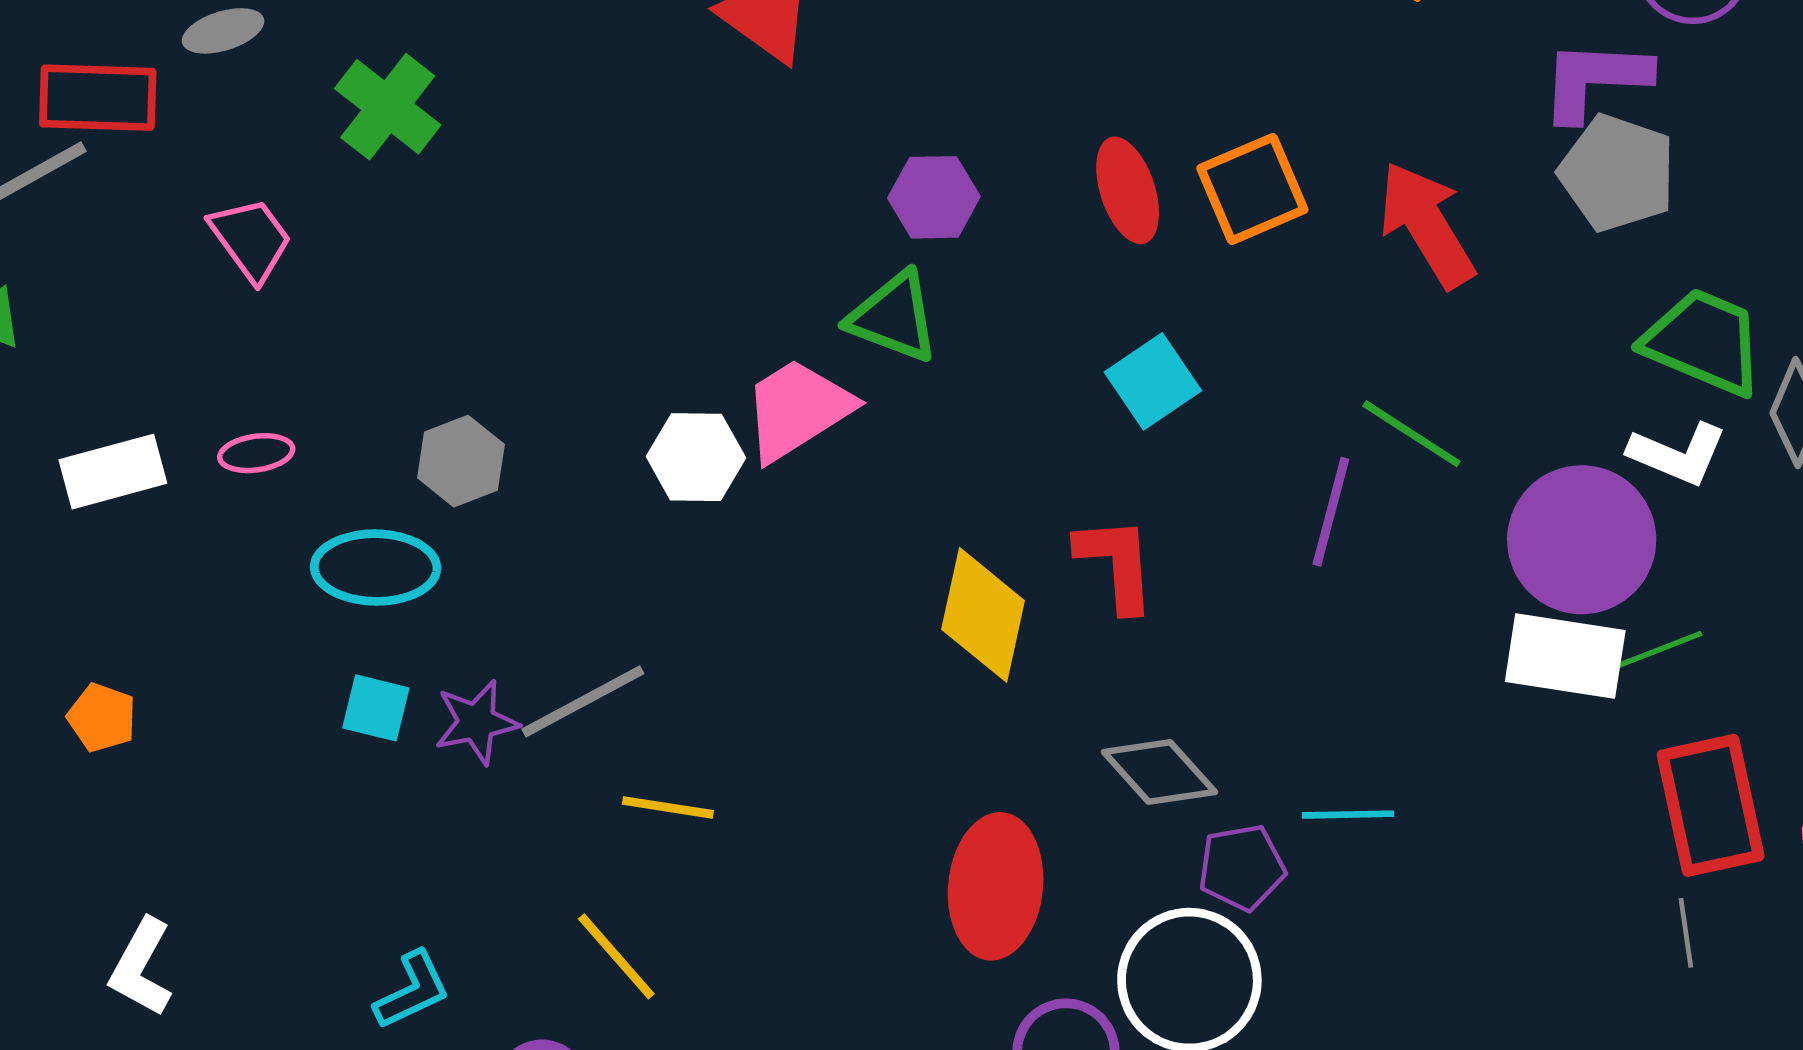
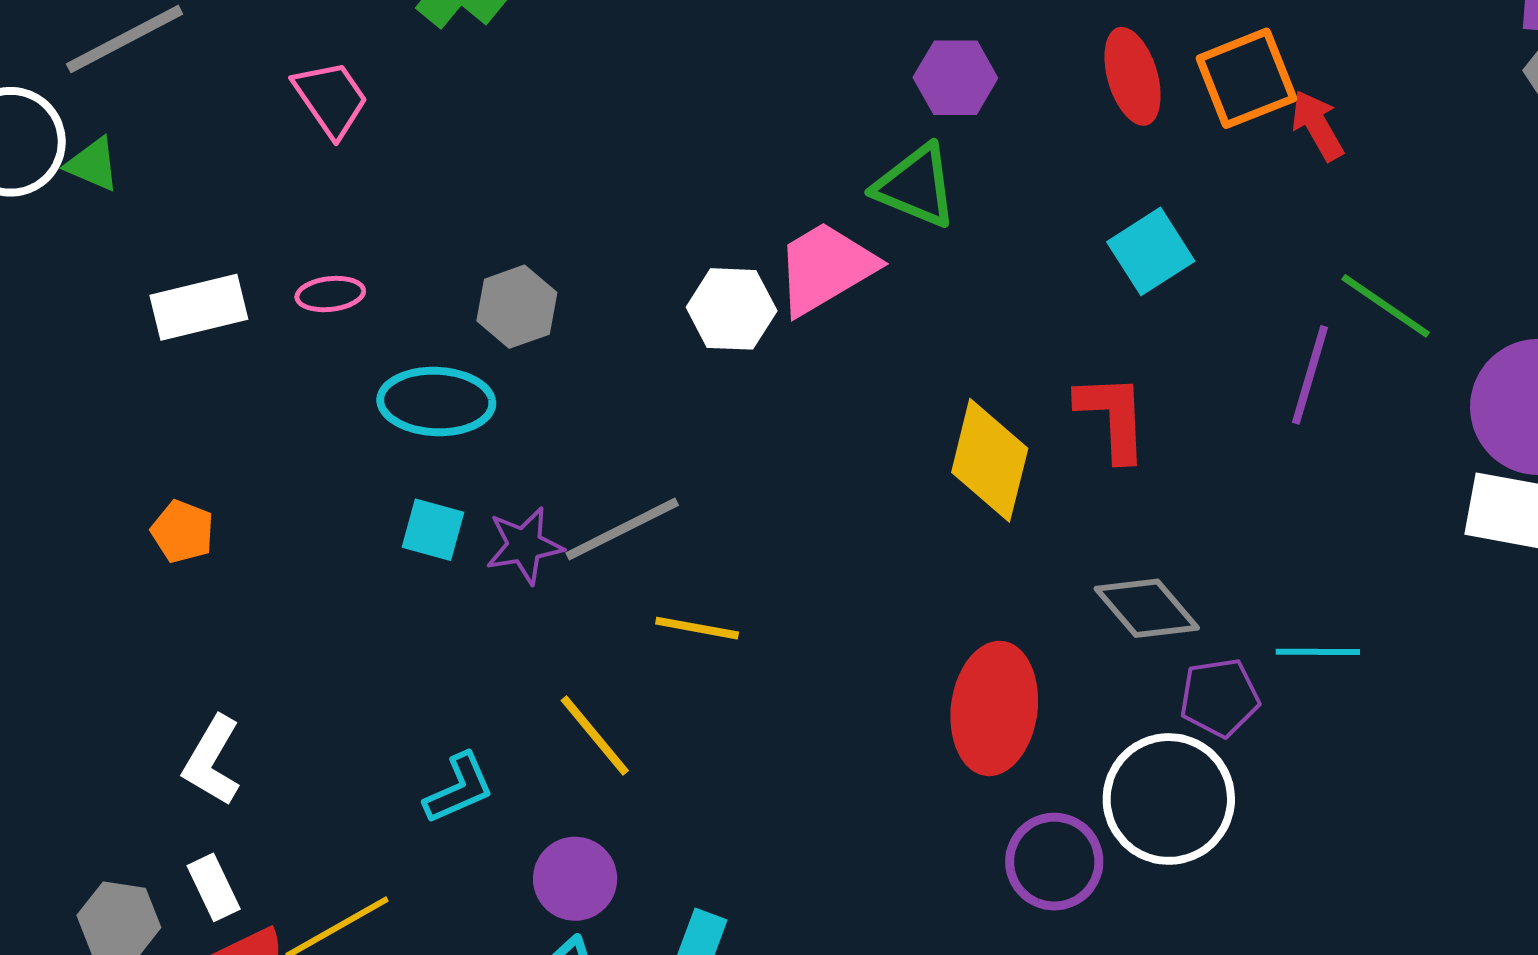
red arrow: (1427, 225) -> (1317, 125), moved, size x0.6
yellow line: (616, 956) -> (595, 736), moved

